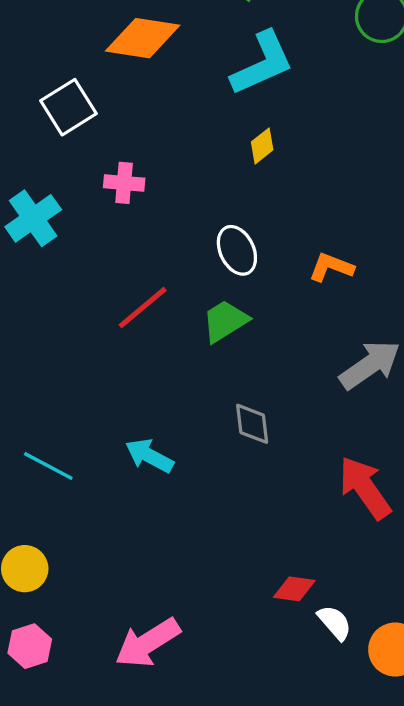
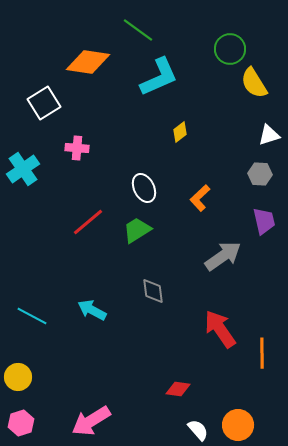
yellow diamond: (262, 146) -> (180, 132), moved
orange L-shape: (331, 267) -> (200, 198), turned -64
white semicircle: (335, 623) -> (198, 430), moved

